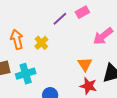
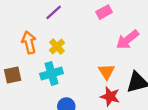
purple line: (60, 19) -> (54, 12), moved
cyan cross: (26, 74) -> (52, 73), moved

